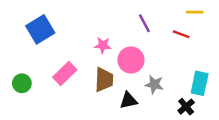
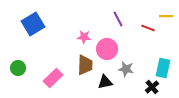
yellow line: (195, 12) -> (166, 16), moved
pink rectangle: (65, 73) -> (53, 78), moved

